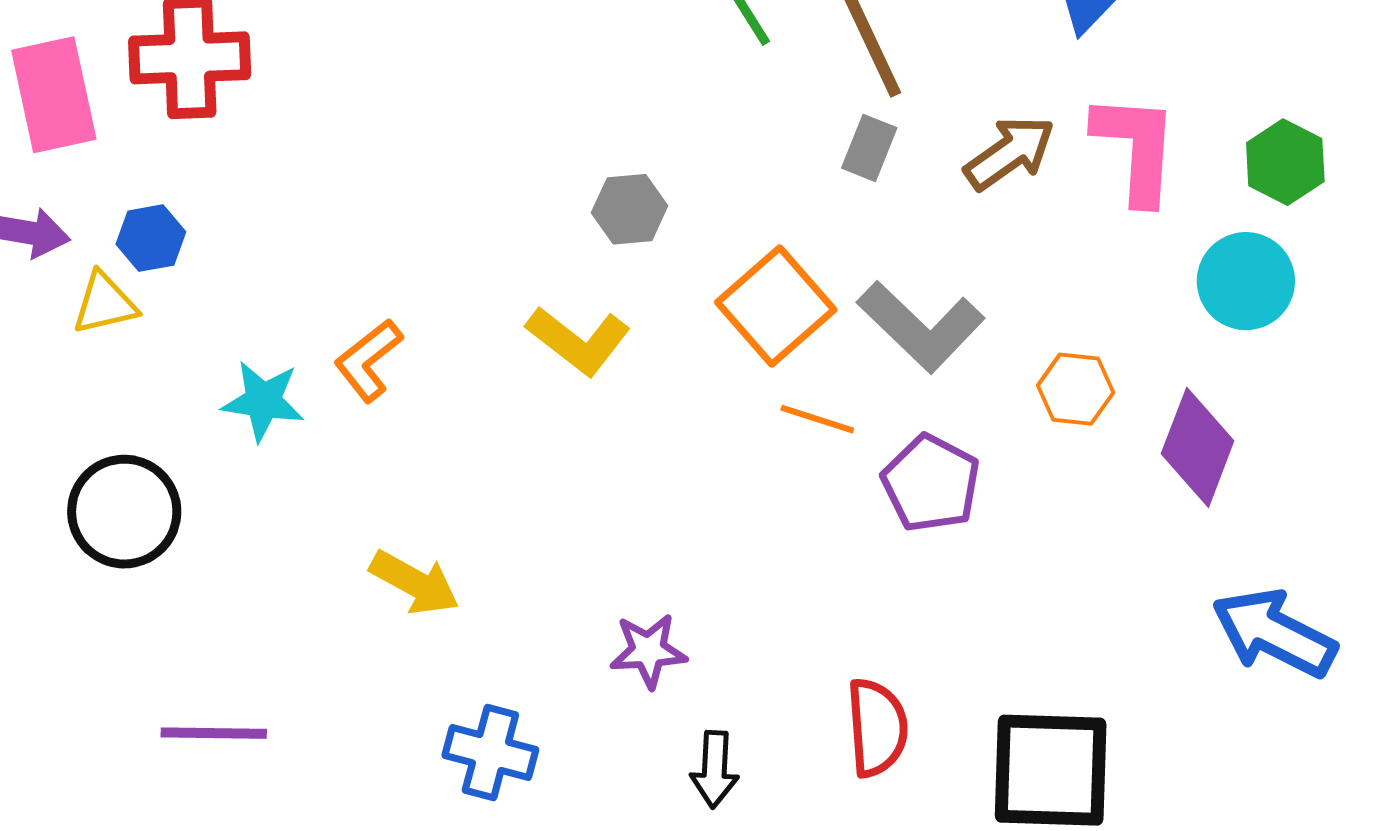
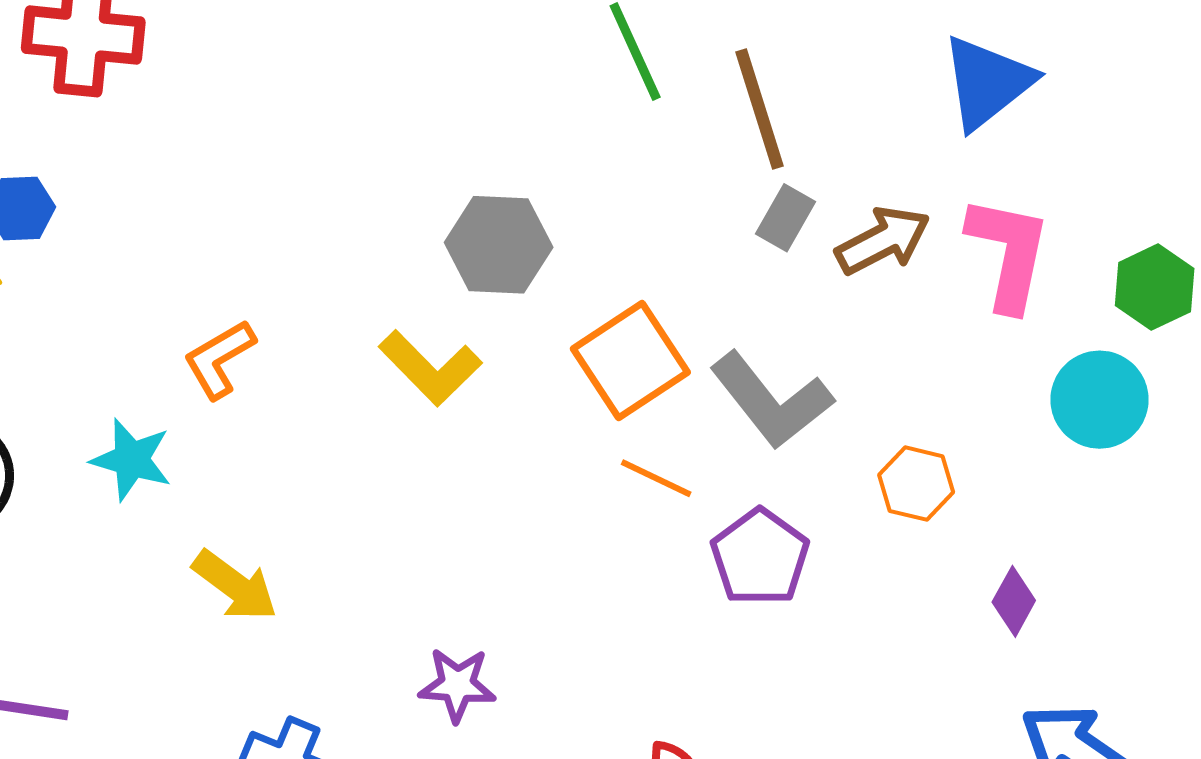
gray rectangle: (869, 148) -> (785, 218), moved
gray hexagon: (630, 209) -> (499, 245), size x1.4
cyan star: (263, 401) -> (131, 460), moved
purple diamond: (1198, 447) -> (1014, 601), moved, size x0.6

